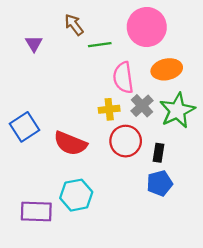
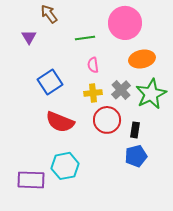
brown arrow: (74, 25) -> (49, 14), moved
pink semicircle: (123, 78) -> (93, 65), moved, size x0.6
blue square: (25, 127) -> (50, 82), moved

